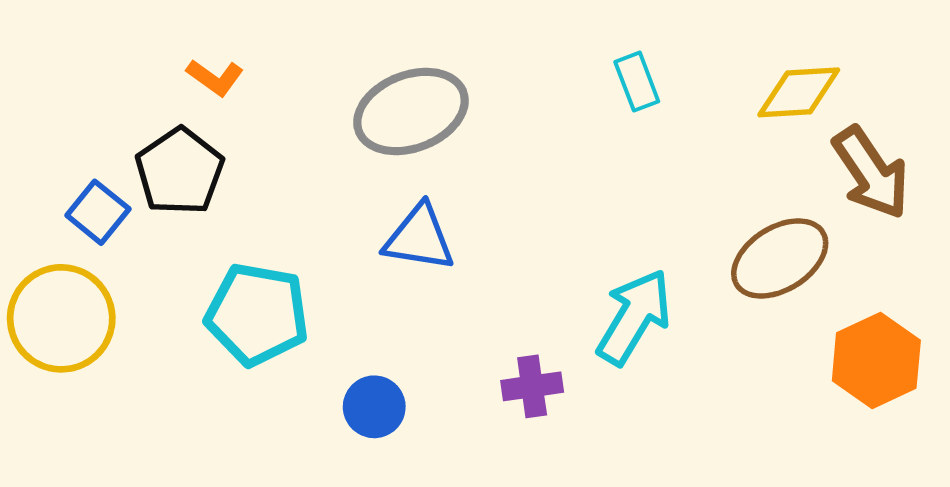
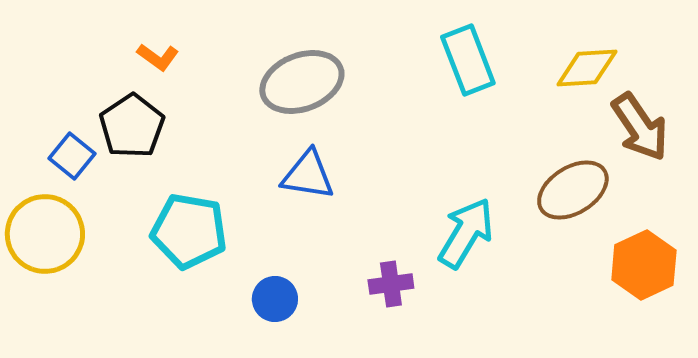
cyan rectangle: (637, 82) -> (468, 60), size x1.6

